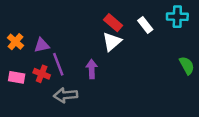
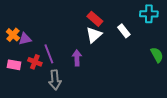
white rectangle: (145, 25) -> (124, 31), moved
purple triangle: (42, 45) -> (25, 39), moved
gray arrow: (65, 95) -> (55, 80), turned -90

